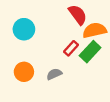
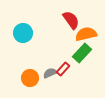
red rectangle: (71, 48) -> (63, 69), moved
orange circle: (24, 72) -> (30, 78), moved

